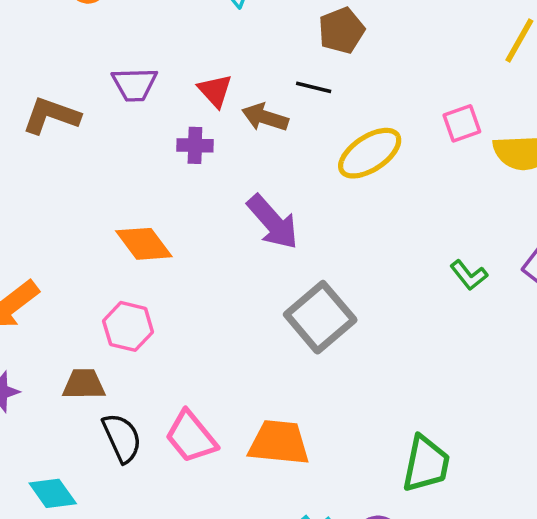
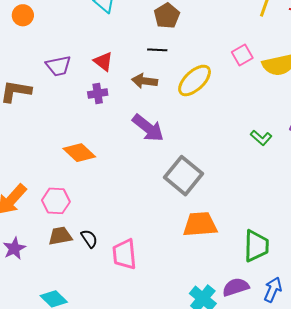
brown arrow: (265, 117) -> (145, 81), moved
pink hexagon: (128, 326) -> (56, 201), moved
pink trapezoid: (191, 437) -> (124, 254), turned 44
black semicircle: (122, 438) -> (89, 239), moved, size x0.7
orange trapezoid: (279, 443) -> (200, 224), moved

